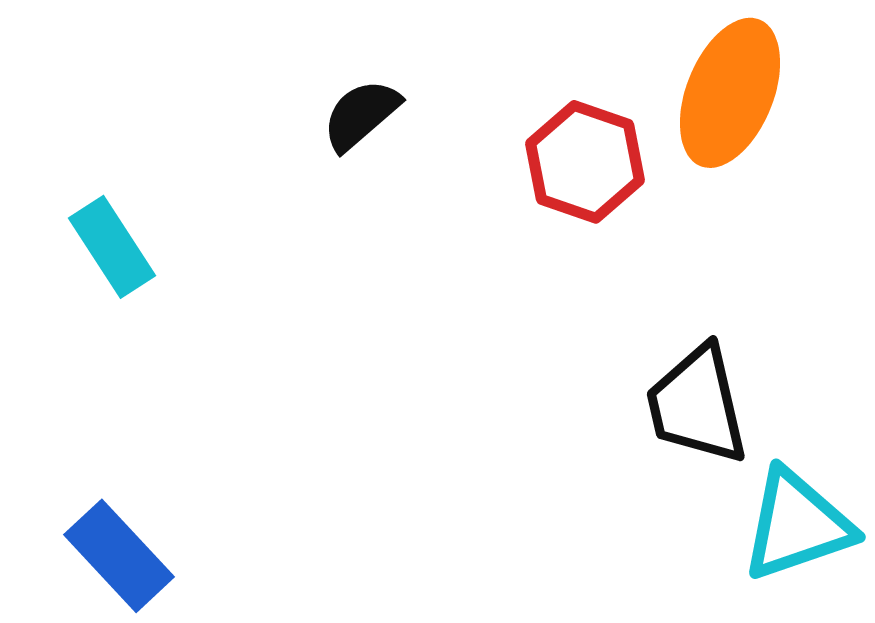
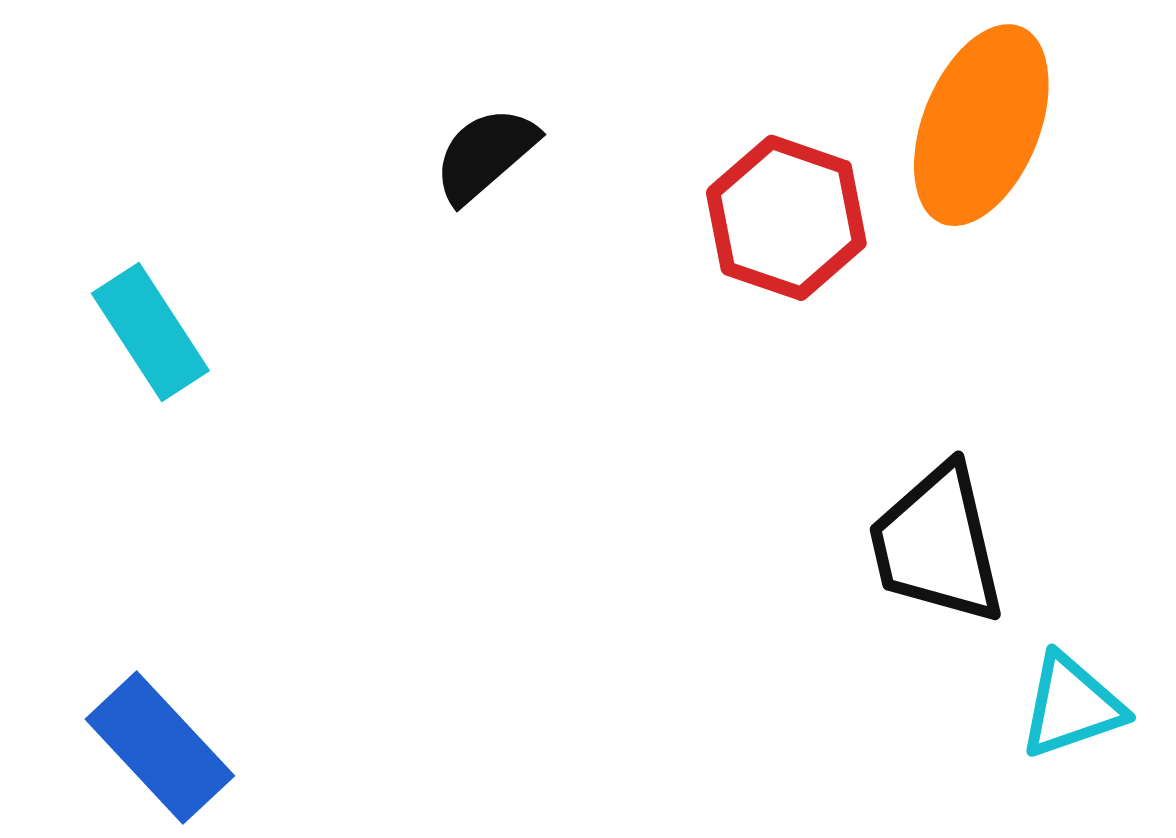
cyan triangle: (797, 525) -> (1071, 706), size x0.7

